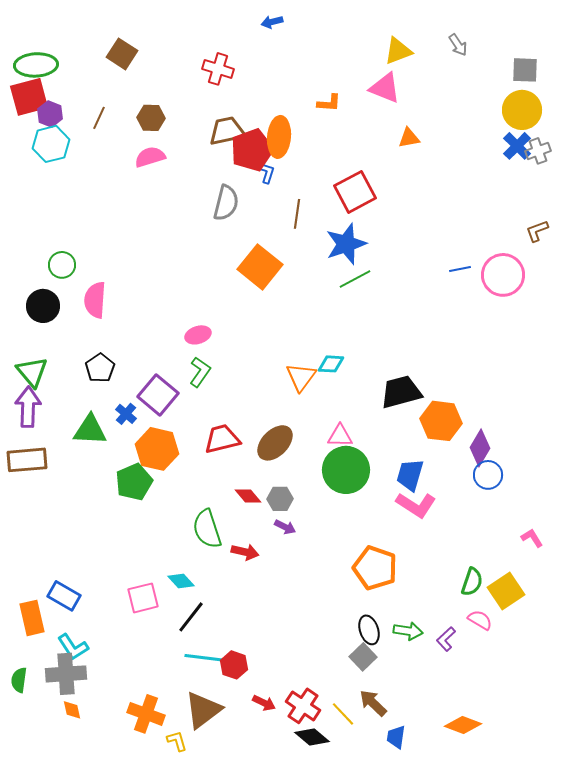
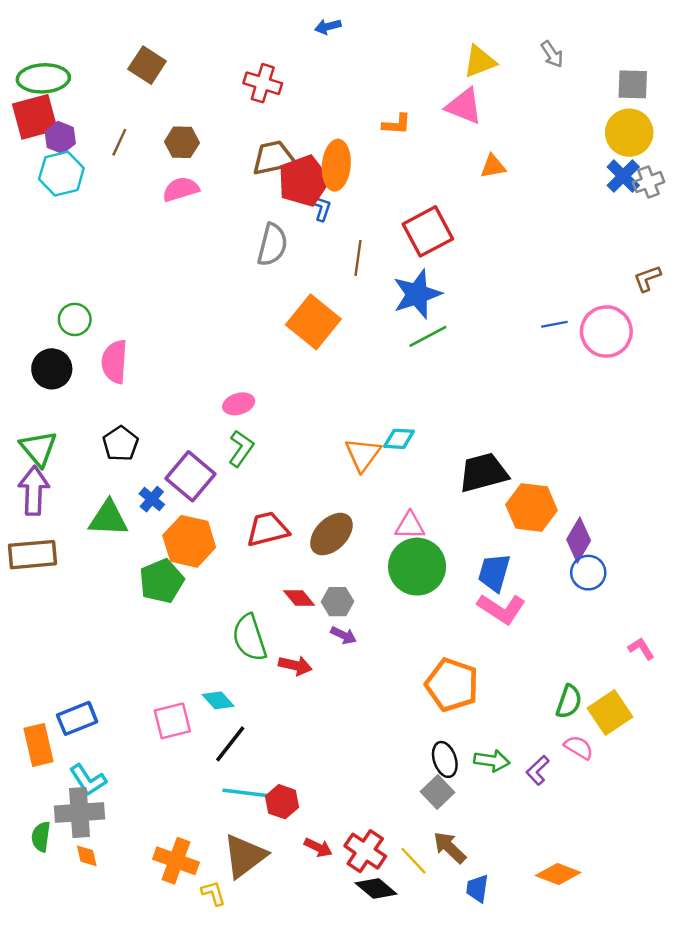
blue rectangle: (64, 596) -> (77, 718), turned -52
green semicircle: (19, 680) -> (41, 837), moved

